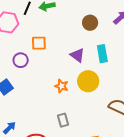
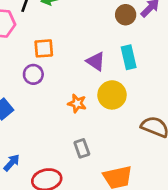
brown circle: (90, 23) -> (126, 15), moved
purple circle: (21, 60) -> (33, 74), moved

